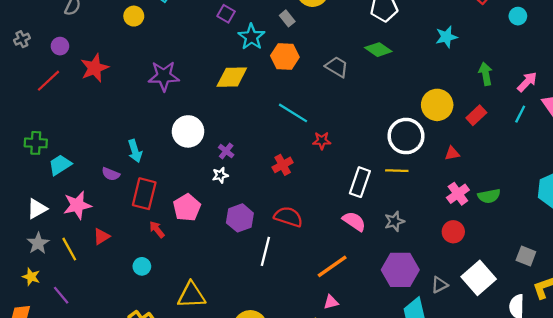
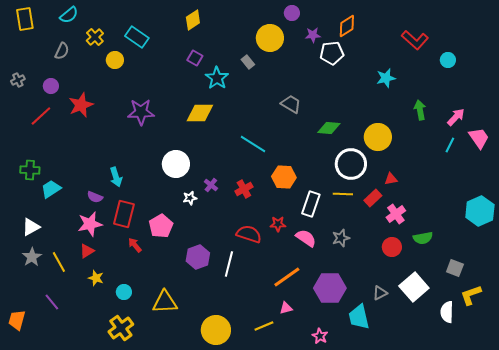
green diamond: (378, 50) -> (329, 128), moved, turned -30
orange hexagon: (285, 56) -> (284, 177), moved
red rectangle: (476, 115) -> (373, 198), moved
white circle: (188, 131) -> (176, 164), moved
red star: (322, 141) -> (278, 224), moved
purple cross: (226, 151) -> (211, 185), moved
green semicircle: (489, 196) -> (423, 238), moved
pink star: (77, 205) -> (90, 224), moved
purple hexagon: (240, 218) -> (198, 257), moved
cyan circle: (142, 266) -> (124, 292), moved
purple hexagon: (400, 270) -> (330, 288), moved
yellow star: (31, 277) -> (96, 278), moved

